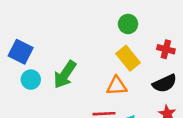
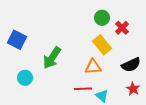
red cross: (166, 49) -> (122, 28), moved, turned 32
cyan circle: (31, 80) -> (25, 78), moved

